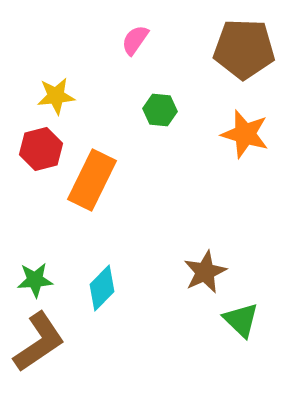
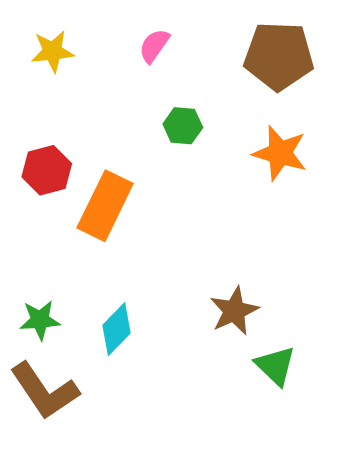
yellow star: (56, 96) -> (52, 51), moved
brown L-shape: (39, 342) -> (44, 391), turned 90

